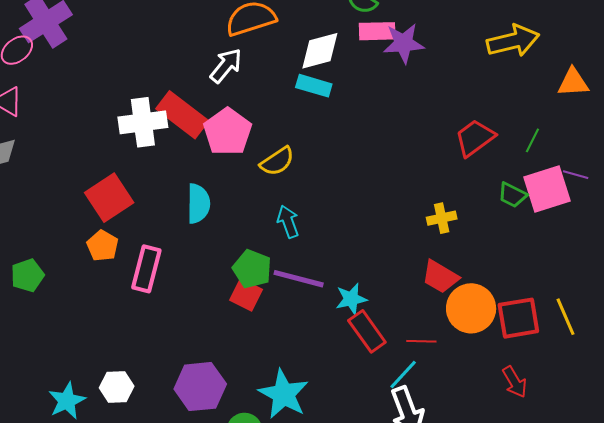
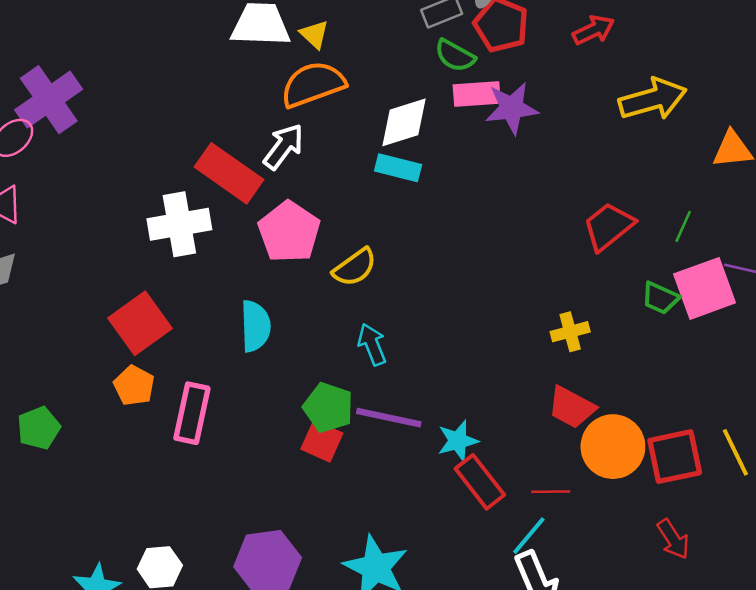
red rectangle: (182, 115) -> (229, 173), moved

